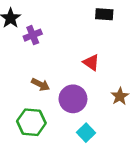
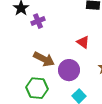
brown arrow: (40, 85) -> (44, 59), size x1.5

